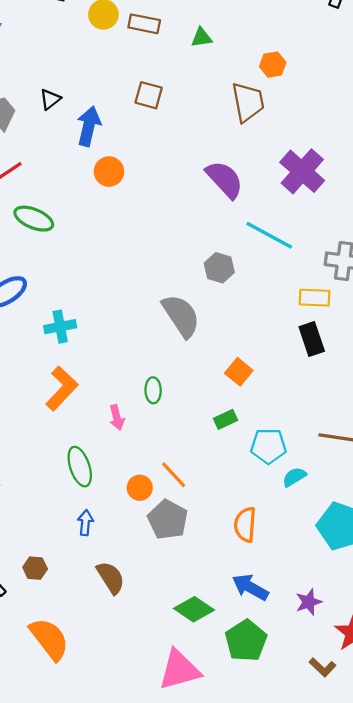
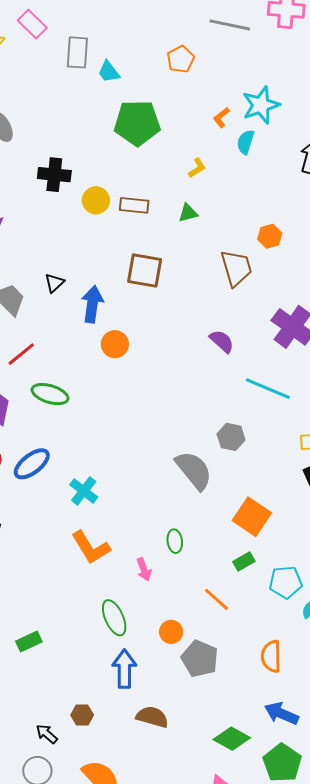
orange hexagon: (273, 65) -> (270, 236), moved
brown square: (149, 95) -> (145, 271), size x1.4
purple semicircle: (225, 179) -> (222, 341), size x0.7
gray hexagon: (219, 268) -> (231, 437), moved
cyan cross: (60, 327) -> (84, 491), turned -36
orange square: (239, 372) -> (252, 517), size x1.5
orange L-shape: (62, 388) -> (91, 548), turned 111
orange line: (174, 475) -> (217, 599), moved
blue arrow: (85, 523) -> (124, 669), size x1.6
brown semicircle: (111, 578) -> (152, 717), turned -36

